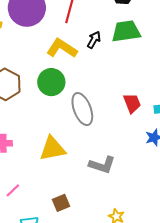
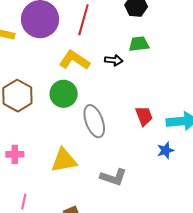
green trapezoid: (126, 31) -> (139, 44), size x0.7
black arrow: (94, 40) -> (114, 60), moved, turned 66
pink line: (13, 190) -> (24, 202), turned -35

